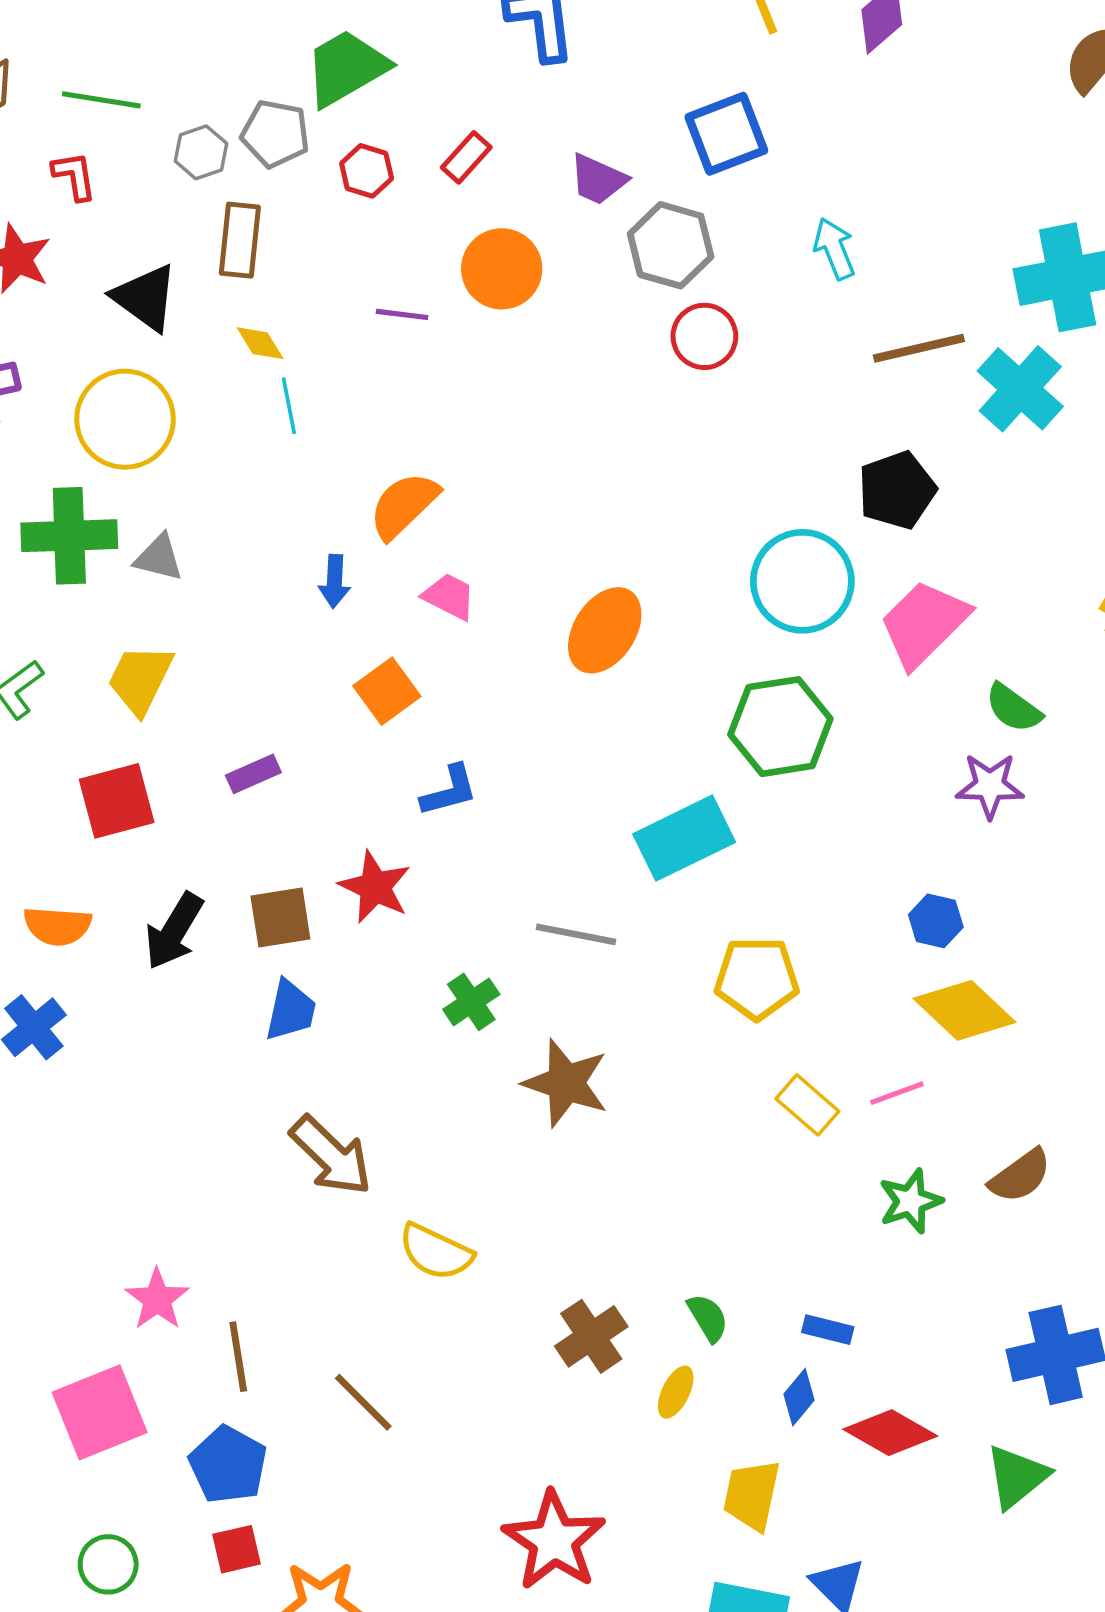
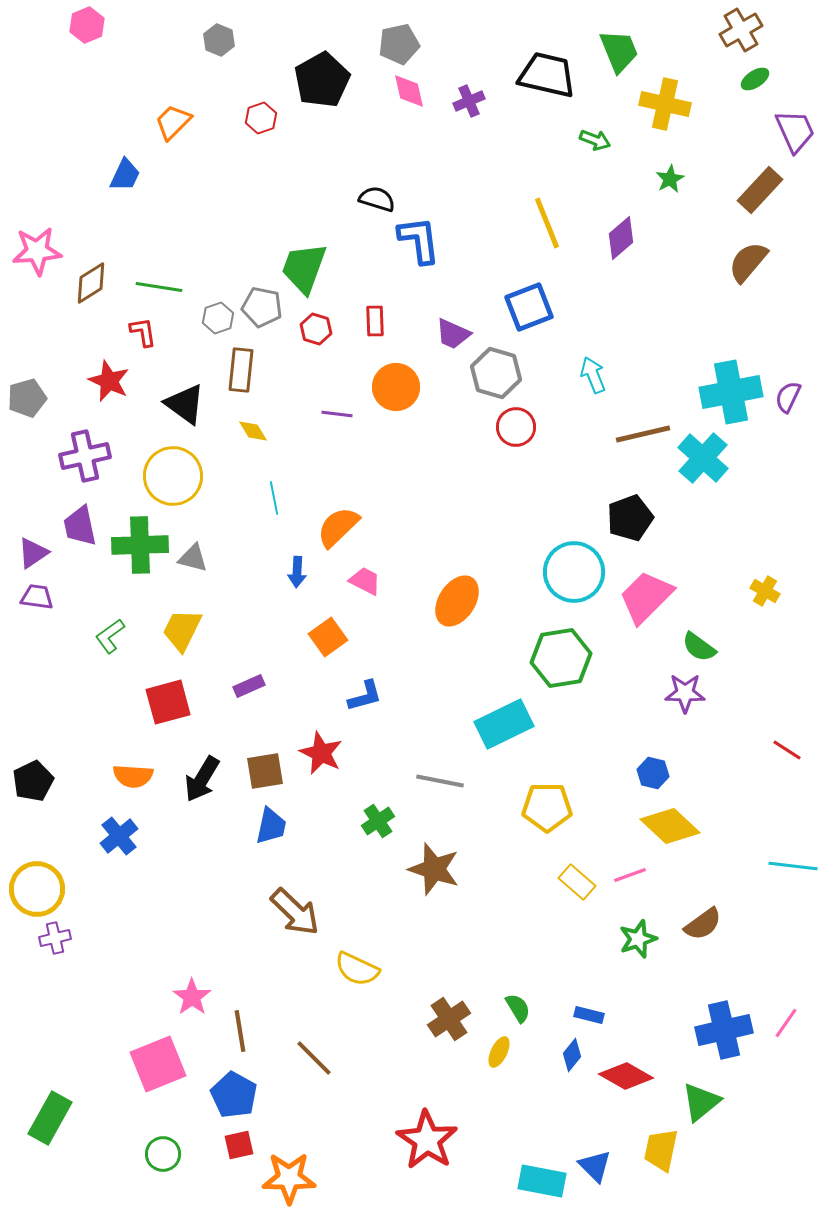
green trapezoid: (346, 68) -> (304, 268), turned -40
red rectangle: (466, 157) -> (375, 321), turned -44
cyan line: (289, 406) -> (274, 498), moved
yellow trapezoid: (752, 1495) -> (661, 1150), moved

